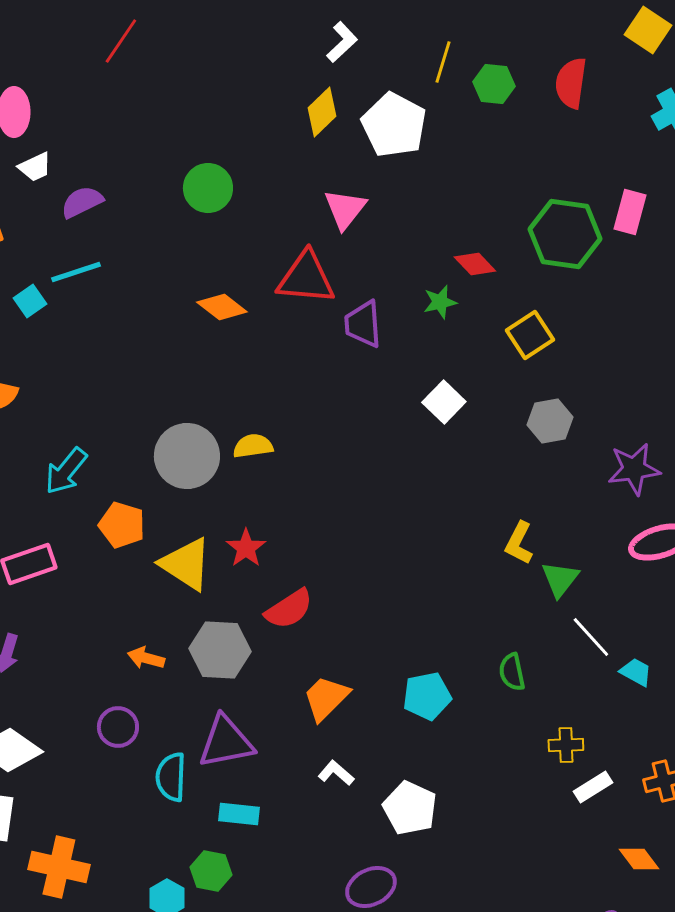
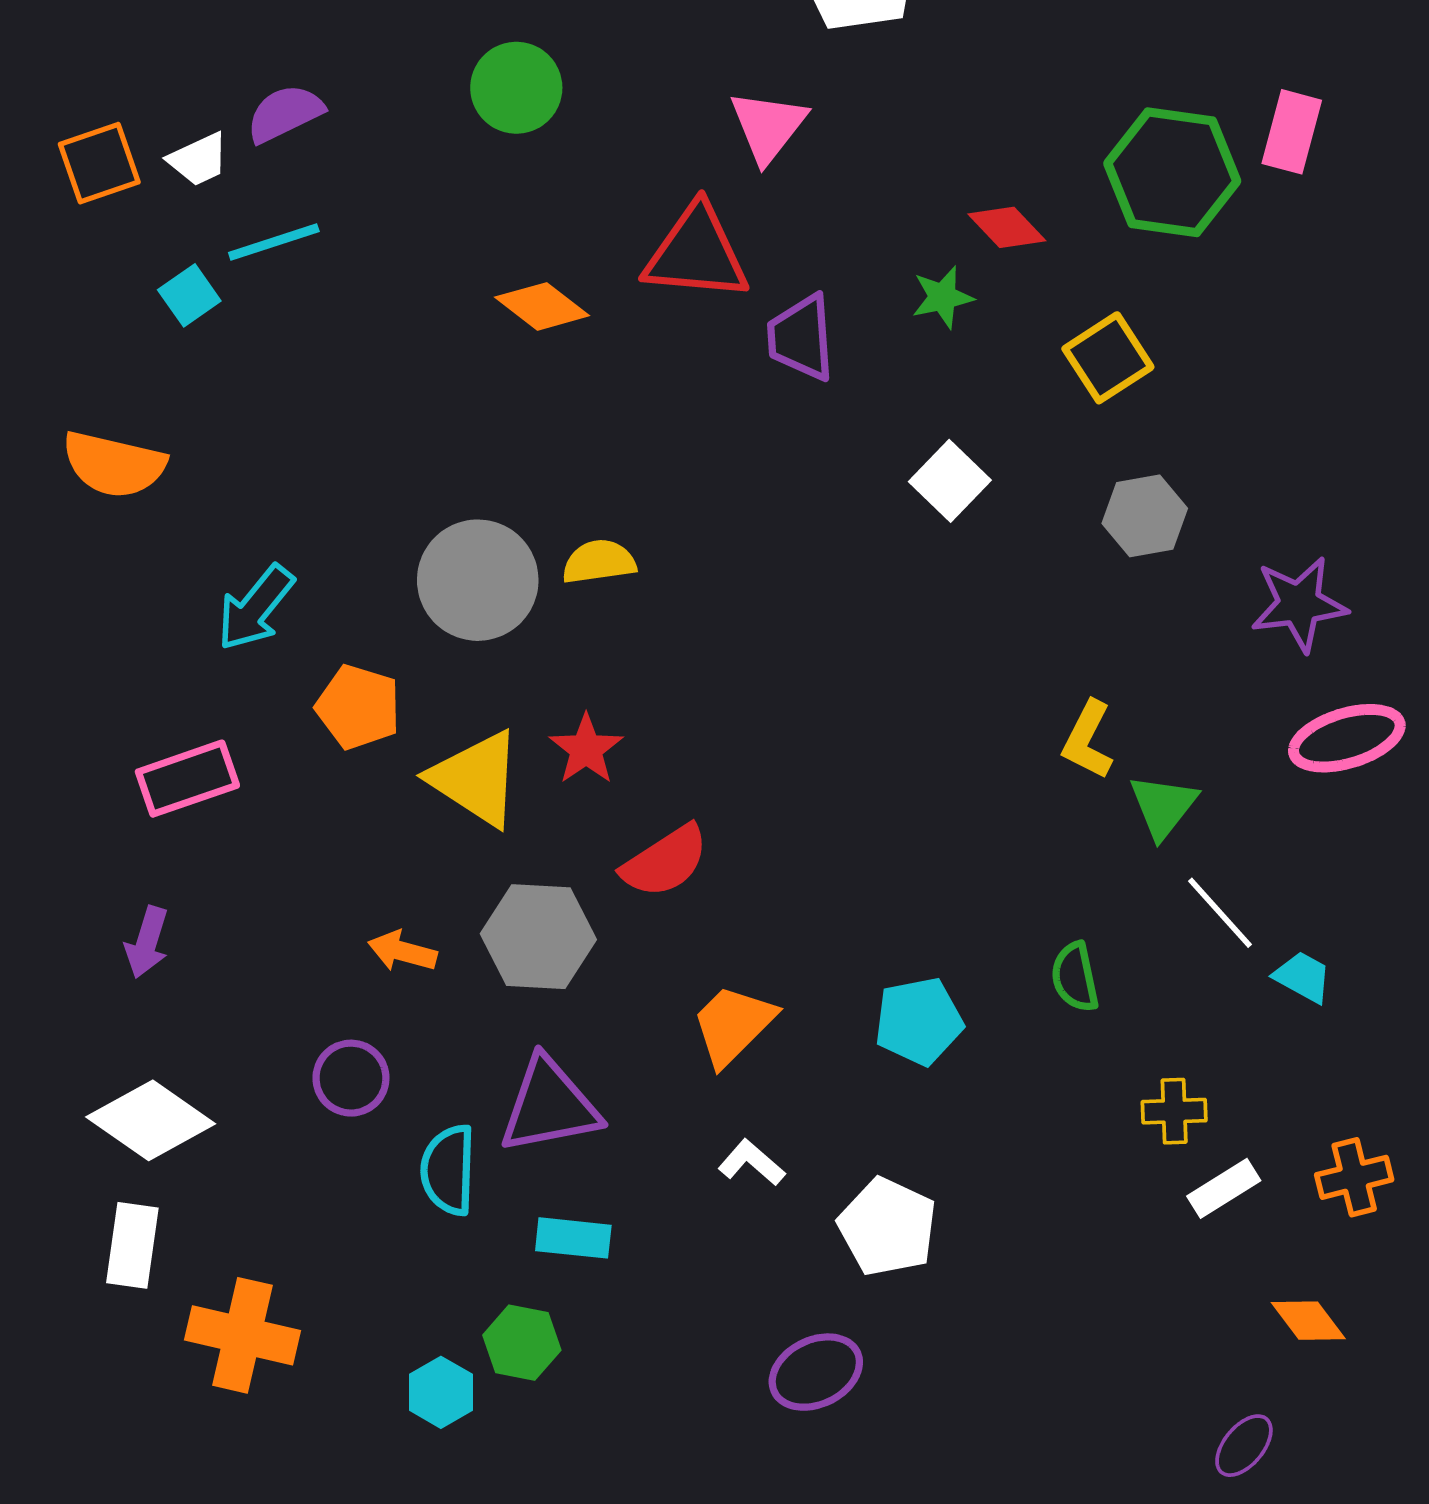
white trapezoid: (35, 167) -> (198, 159), moved

